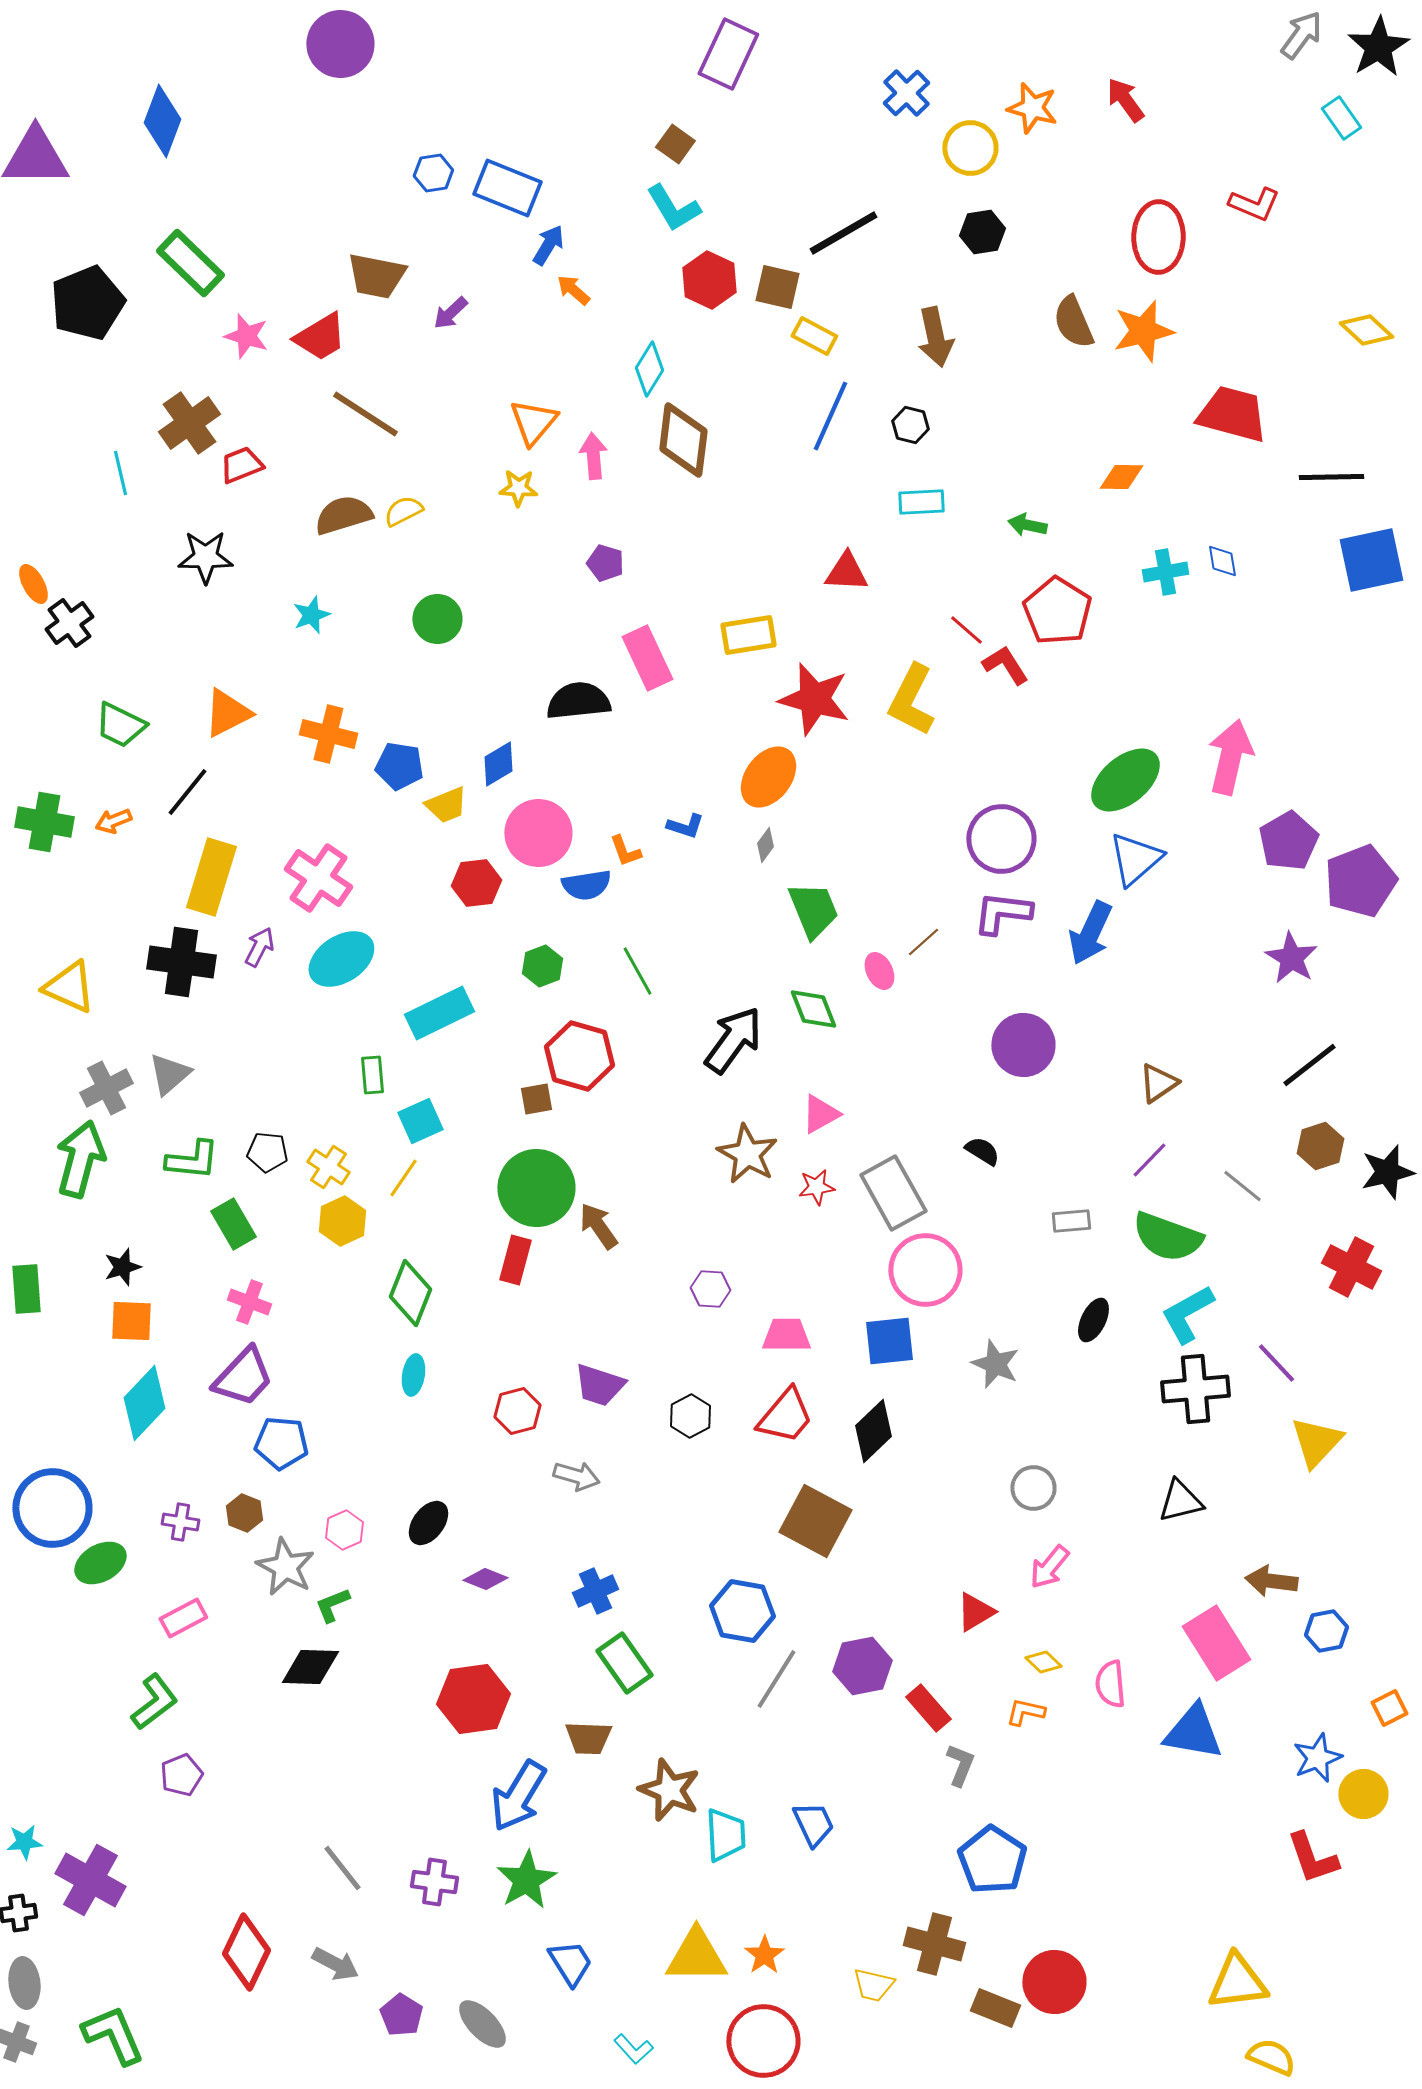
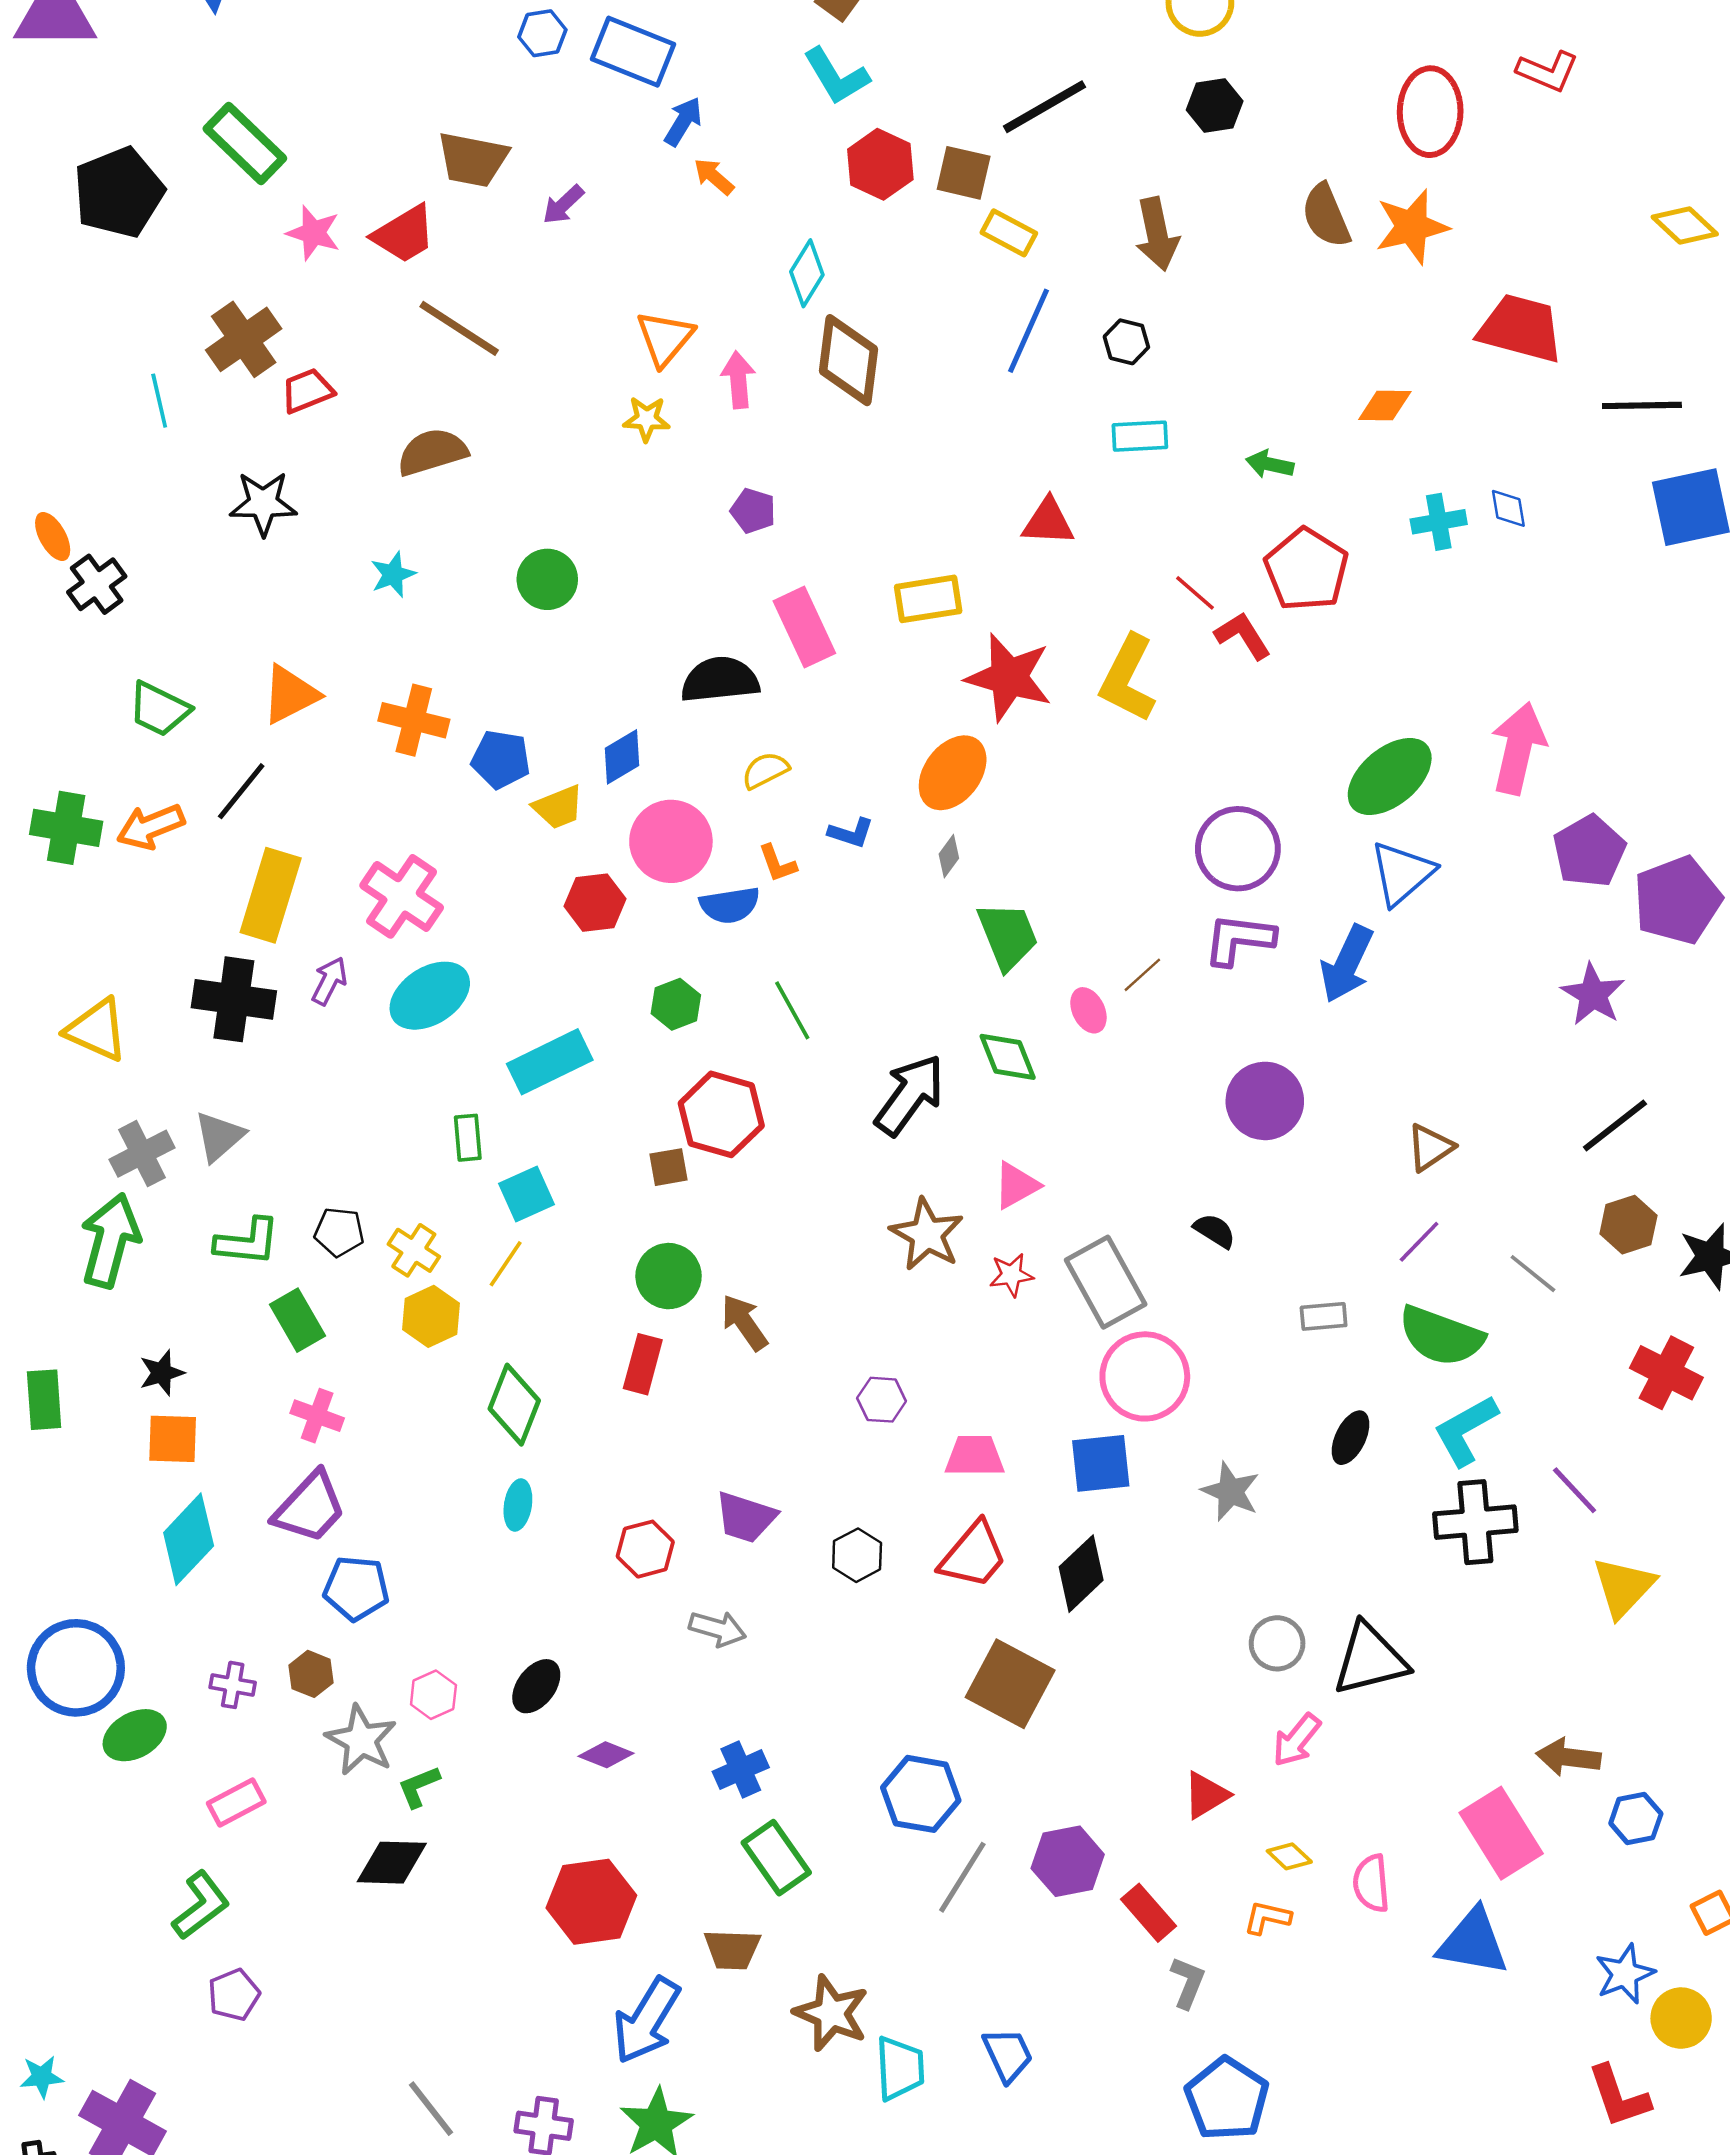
yellow semicircle: (403, 511) -> (765, 770), moved
orange arrow: (113, 821) -> (151, 827), size x1.5
green circle: (536, 1188) -> (669, 1276), size x0.7
black triangle: (1180, 1501) -> (1370, 1659), moved, size x1.4

